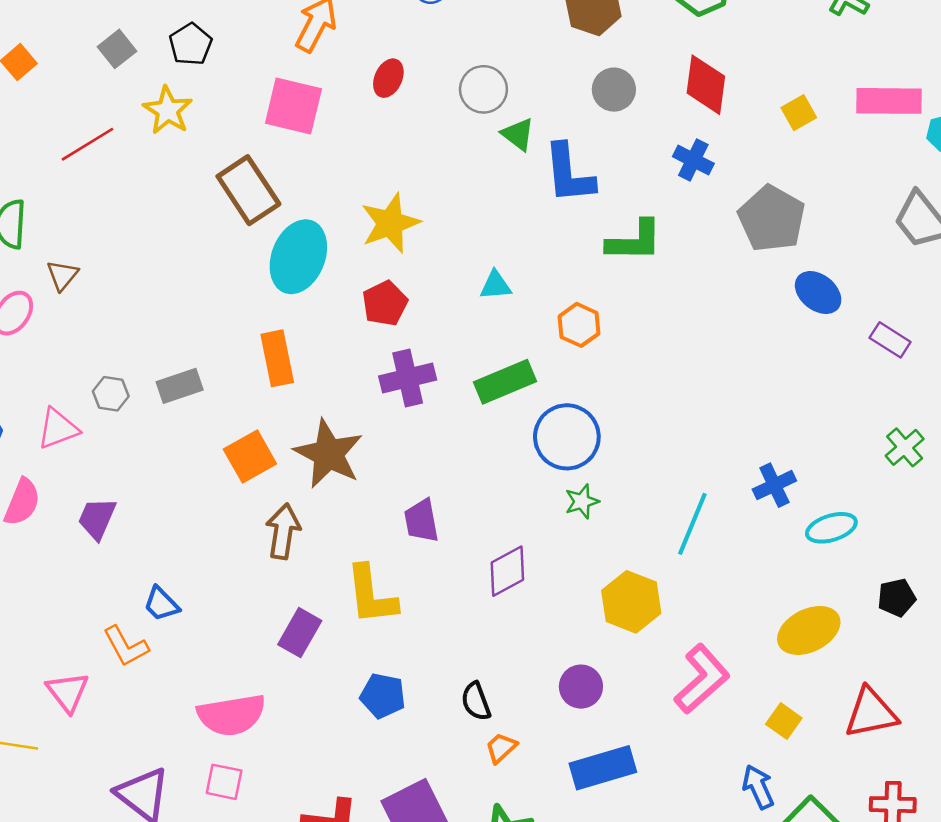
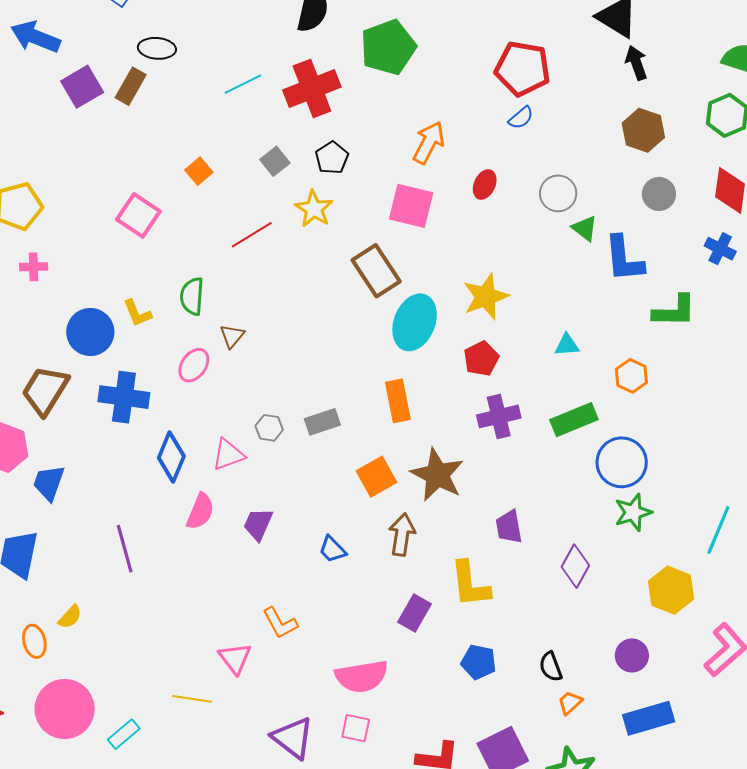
green star: (582, 501) -> (633, 512), size x1.4
purple diamond: (507, 571) -> (575, 566), turned -33
blue trapezoid: (161, 604) -> (332, 549), moved

